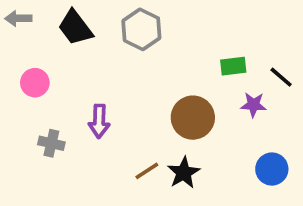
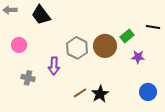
gray hexagon: (141, 29) -> (77, 48), moved
green rectangle: (233, 66) -> (127, 36), turned -32
black line: (281, 77) -> (153, 27), moved, turned -32
brown circle: (193, 118) -> (105, 46), moved

